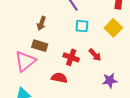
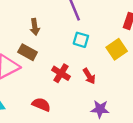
brown arrow: (41, 23) -> (35, 27), turned -40
red semicircle: (59, 78) -> (41, 104), moved

